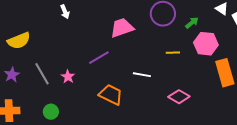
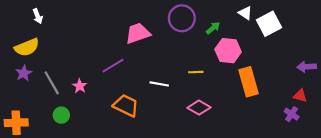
white arrow: (65, 12) -> (38, 16), moved
yellow line: (173, 53) -> (196, 72), moved
purple star: (12, 75) -> (24, 73), moved
green circle: (51, 112) -> (61, 115), moved

